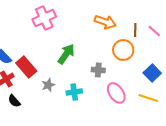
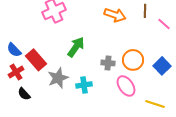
brown line: (135, 30) -> (145, 11), moved
orange circle: (123, 50) -> (133, 60), moved
gray star: (48, 85) -> (58, 78), size x1.5
yellow line: (148, 98) -> (155, 104), moved

